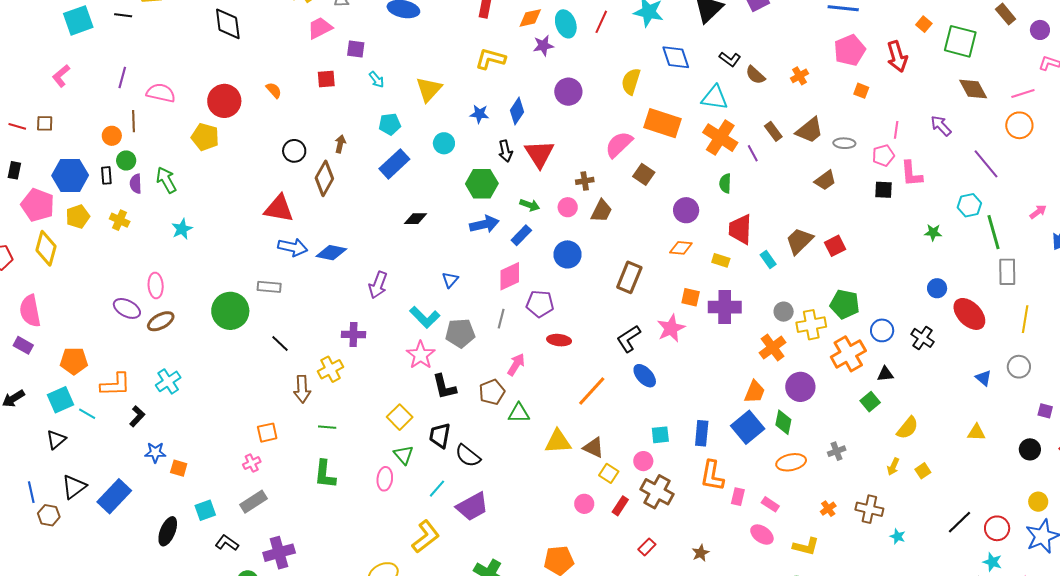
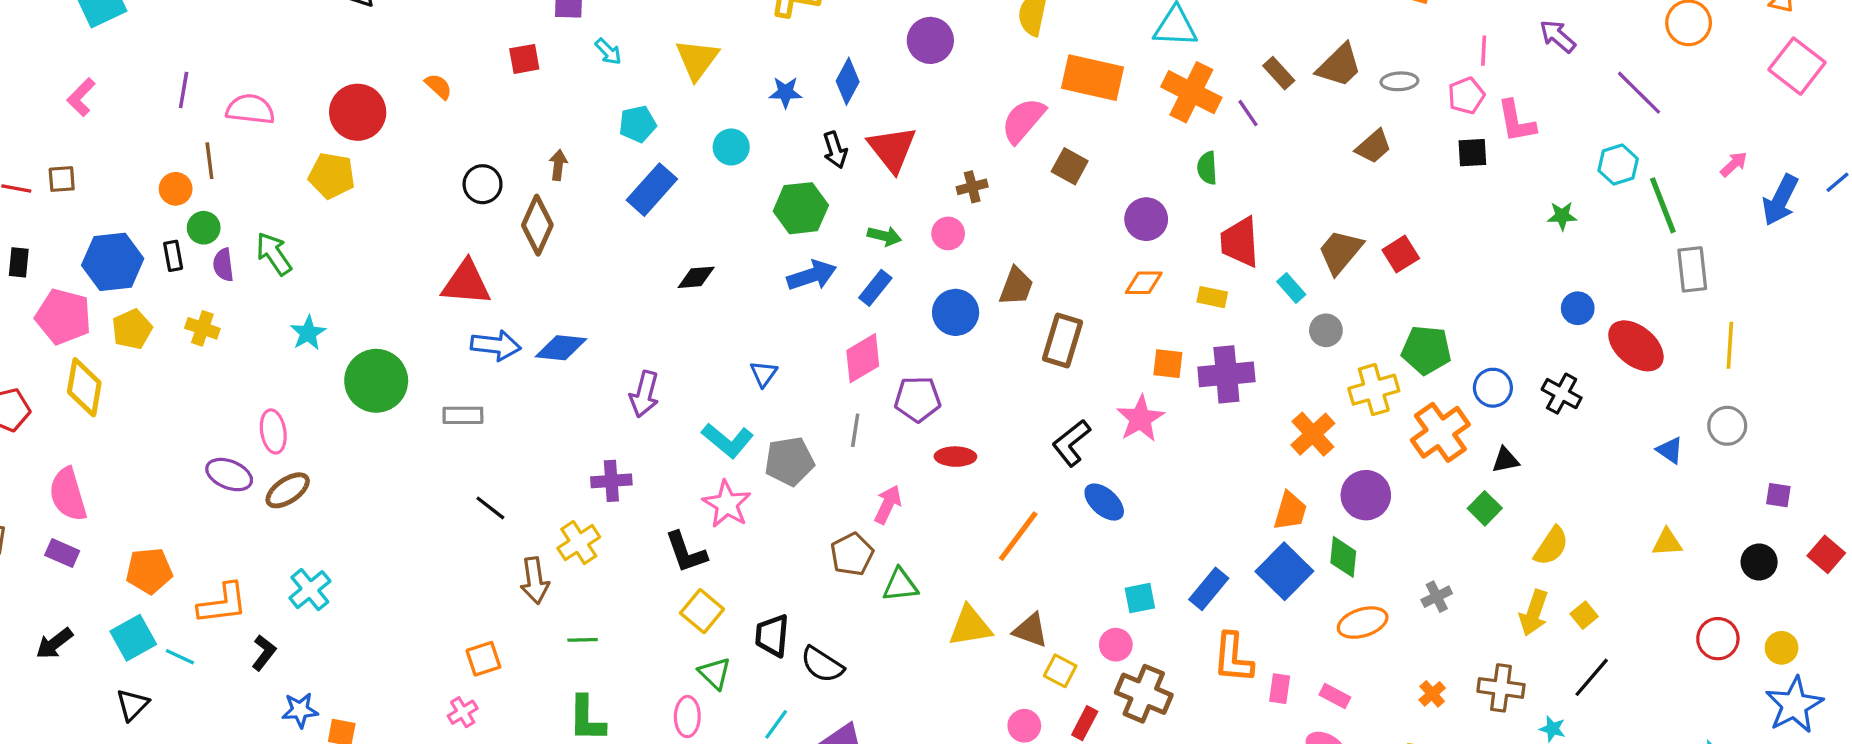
brown trapezoid: (601, 211) -> (1016, 286), moved
green circle: (230, 311) -> (376, 381), moved
gray circle: (784, 312) -> (1326, 330), moved
black L-shape: (444, 387) -> (686, 552), moved
blue rectangle: (702, 433) -> (1209, 589), turned 40
yellow arrow: (893, 467) -> (1534, 613), size x1.5
black line: (960, 522) -> (1592, 677), moved
red circle: (997, 528) -> (1718, 639), moved

